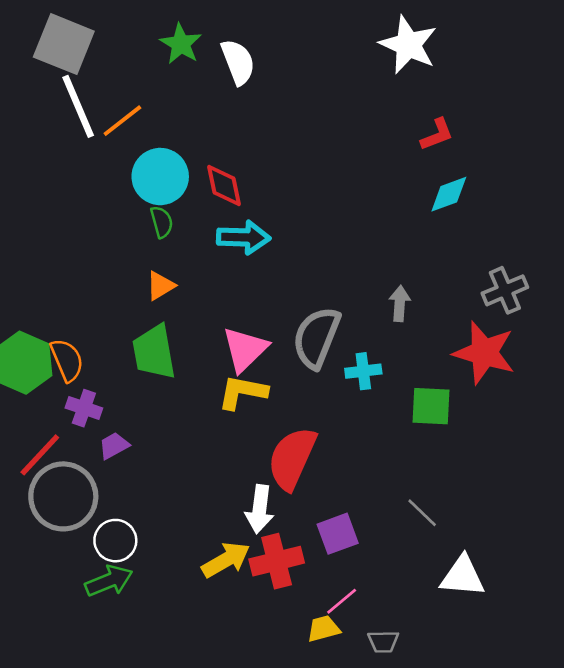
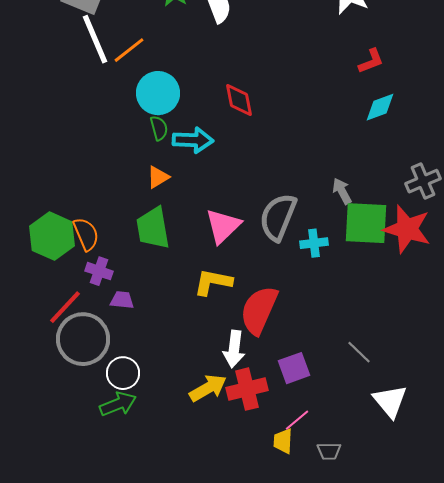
red diamond: (224, 185) -> (239, 100), moved
cyan arrow: (244, 237) -> (193, 140), moved
gray arrow: (400, 303) -> (342, 191), turned -32
yellow L-shape: (242, 392) -> (213, 282), moved
green square: (431, 406) -> (366, 223), moved, size x1.4
purple trapezoid: (114, 446) -> (122, 300), turned 35
white triangle: (462, 576) -> (390, 401), turned 45
yellow trapezoid: (323, 629) -> (283, 441), turned -72

